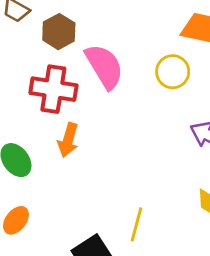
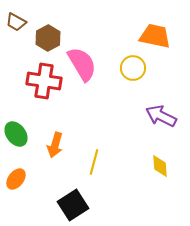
orange arrow: (68, 140) -> (55, 145), moved
yellow line: (136, 224) -> (94, 162), moved

